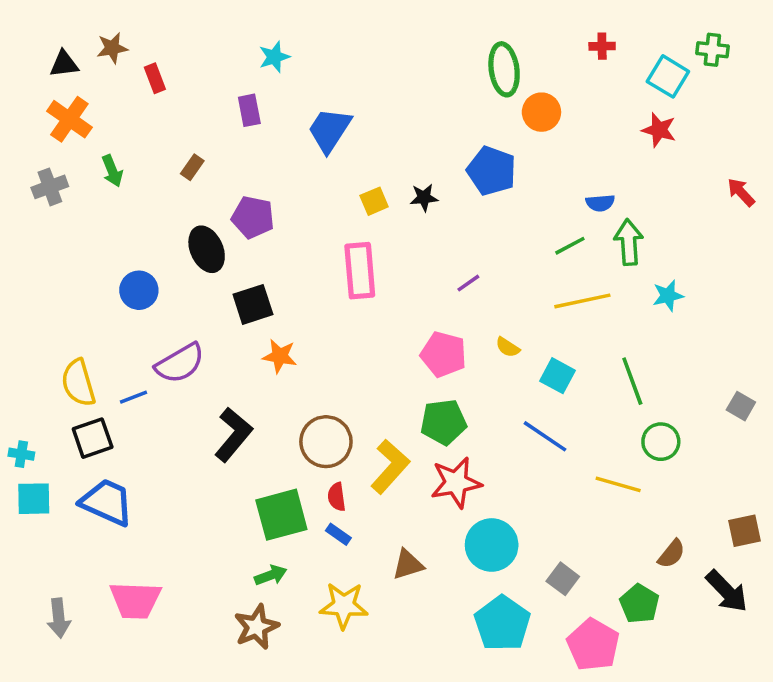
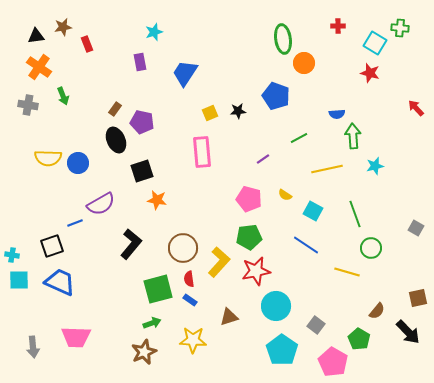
brown rectangle: (192, 167) -> (115, 109), moved
gray cross: (50, 187) -> (28, 105), turned 30
green line: (570, 246) -> (299, 138), moved
yellow semicircle: (78, 383) -> (48, 158), moved, turned -72

